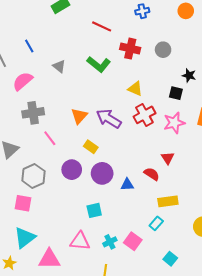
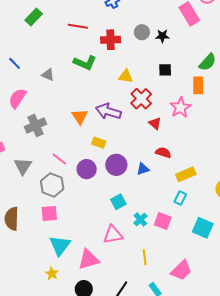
black star: (189, 75) -> (162, 36), moved
pink star: (174, 123) -> (180, 107), moved
pink line: (50, 138) -> (59, 159), moved
red triangle: (168, 158) -> (155, 123), moved
cyan cross: (110, 242) -> (140, 220), moved
cyan square: (170, 259) -> (203, 228), size x1.5

